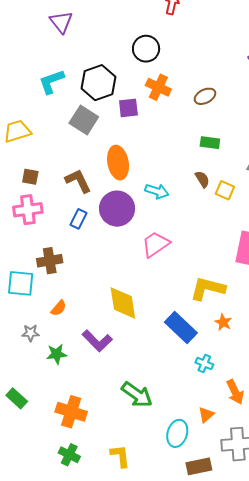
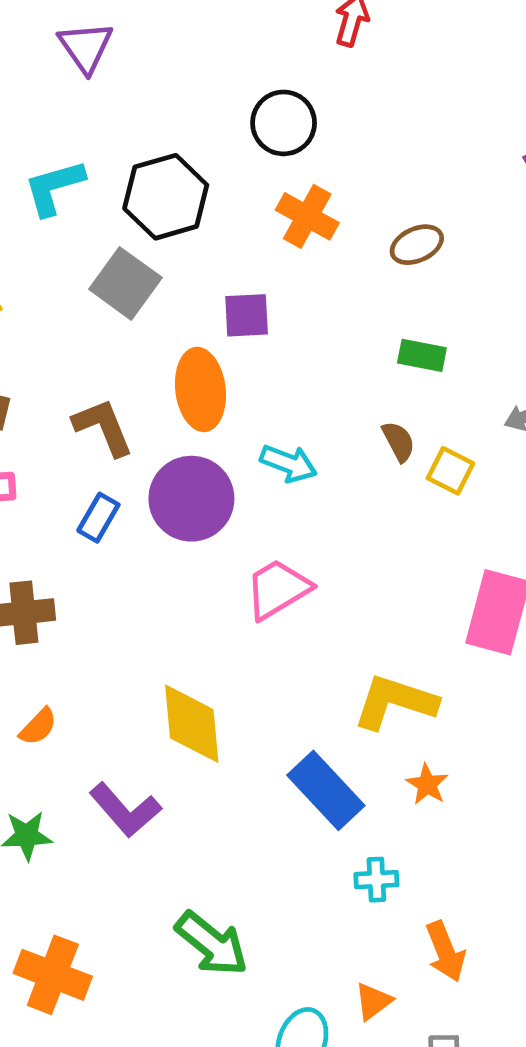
purple square: (128, 108) -> (247, 315), moved
cyan cross: (204, 364) -> (376, 880), turned -30

